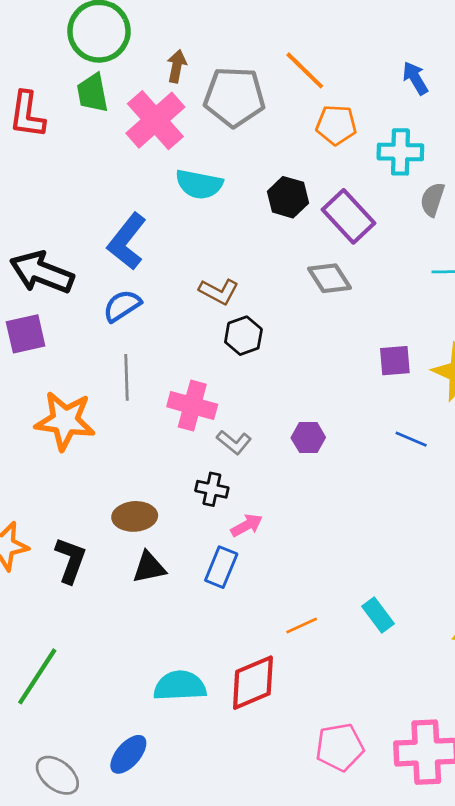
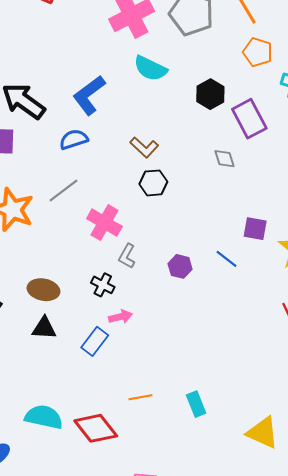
gray diamond: (330, 278) -> (224, 159), size x0.7
gray line: (126, 377) -> (63, 191), turned 40
blue line: (411, 439) -> (227, 259), moved
gray L-shape: (234, 442) -> (127, 256), turned 65
red diamond: (253, 683) -> (96, 428), turned 60

